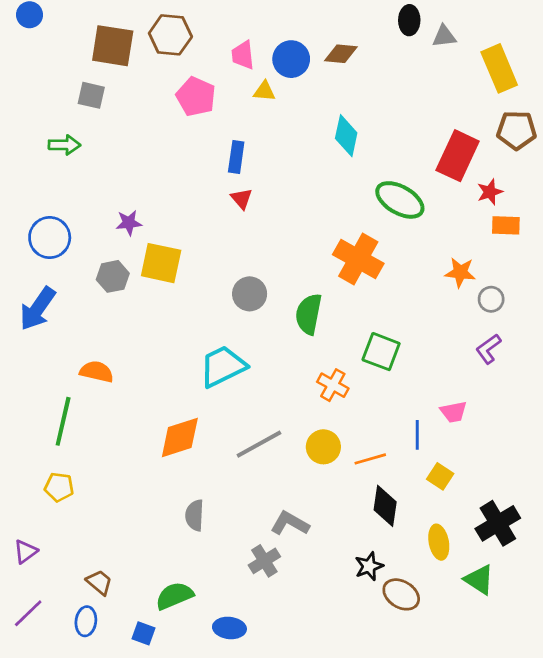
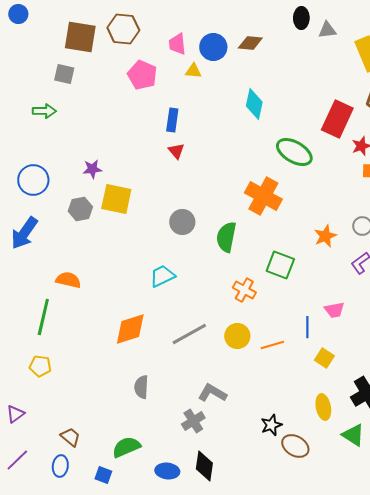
orange star: (460, 272) -> (325, 236), moved, turned -30
cyan trapezoid: (223, 366) -> (162, 276), size x0.7
black diamond: (385, 506) -> (204, 466), moved

